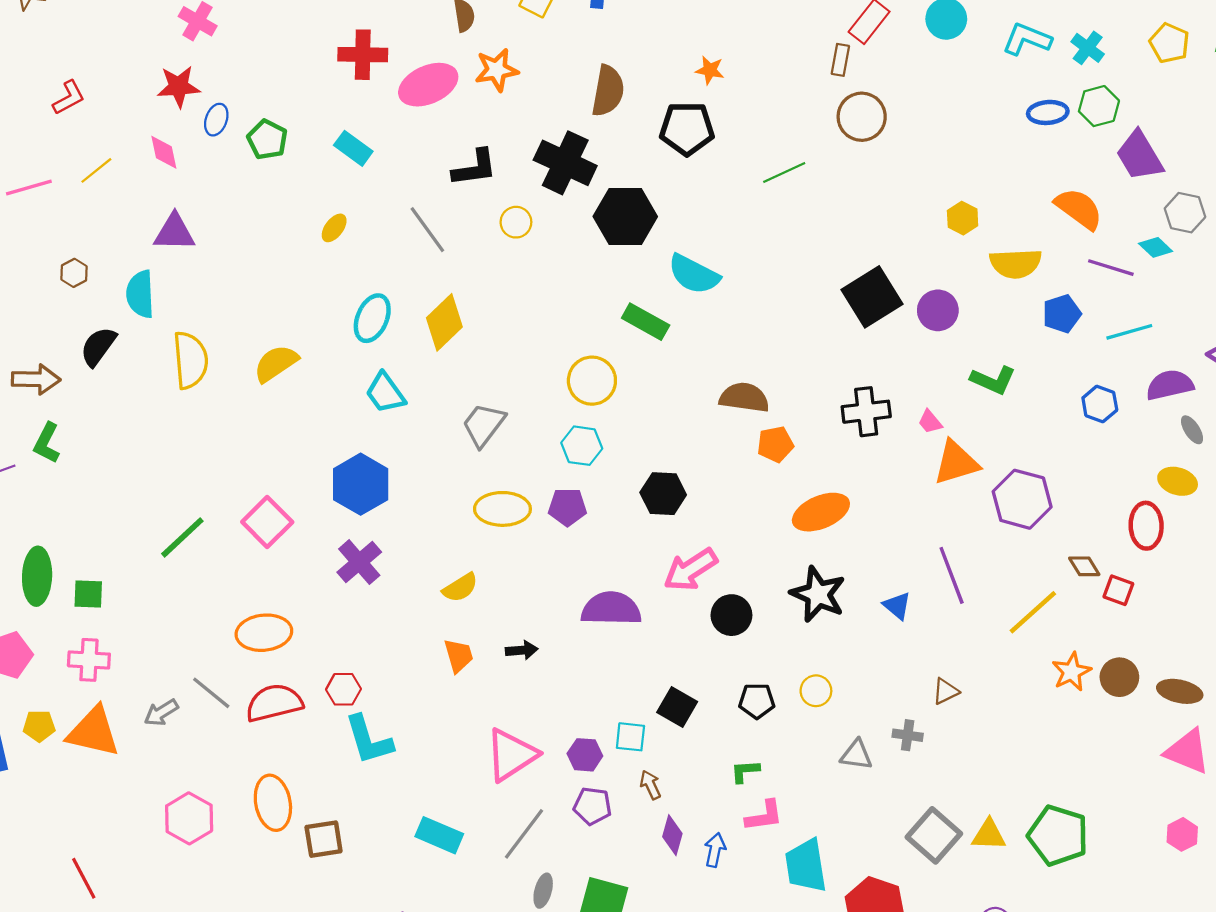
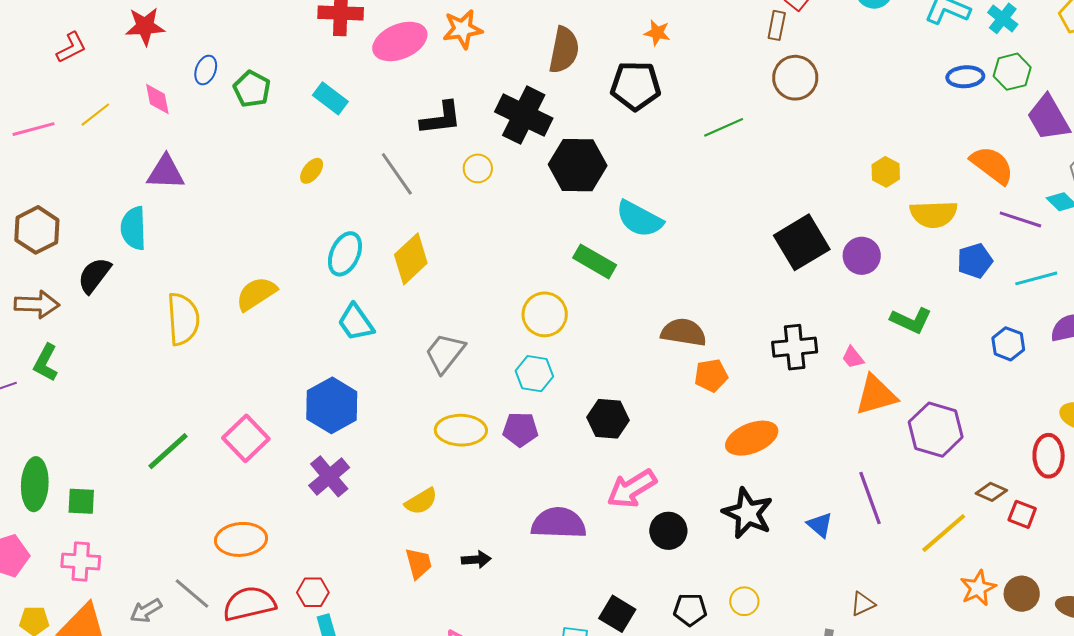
red star: (179, 87) -> (145, 26), moved
brown hexagon: (74, 273) -> (37, 230), moved, size x1.8
yellow semicircle: (190, 360) -> (183, 319), moved
brown diamond: (1084, 566) -> (991, 492), turned -36

